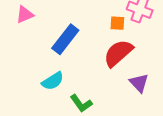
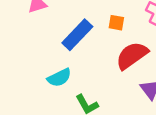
orange square: (117, 23) -> (116, 23), moved

